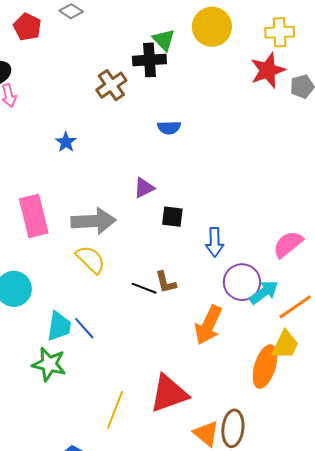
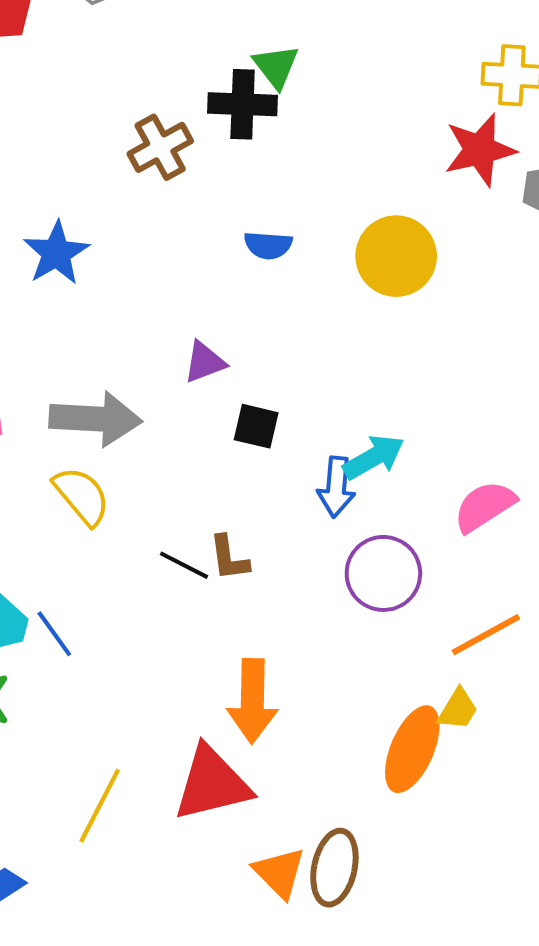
yellow circle: (212, 27) -> (396, 256), moved
blue star: (66, 142) -> (56, 253), size x1.5
cyan arrow: (264, 292) -> (374, 457), moved
orange arrow: (208, 325) -> (252, 701), moved, turned -30
yellow trapezoid: (285, 345) -> (458, 709), size x0.7

